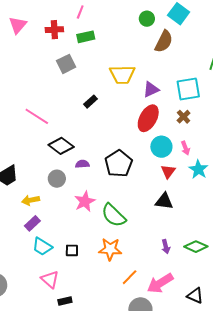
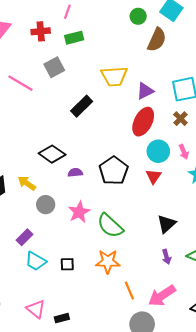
black rectangle: (91, 102) -> (82, 106), size x1.5
pink line: (37, 116) -> (20, 83), moved
red triangle: (168, 171) -> (154, 176), moved
gray circle: (57, 179) -> (46, 205), moved
yellow arrow: (31, 200) -> (27, 183), moved, turned 48
black triangle: (164, 201) -> (166, 224), moved, turned -48
orange line: (130, 277) -> (129, 290), turned -66
pink triangle: (50, 279) -> (36, 309), moved

